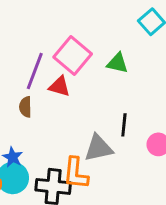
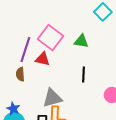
black line: (124, 125) -> (83, 75), moved
gray triangle: (98, 148) -> (52, 98), moved

